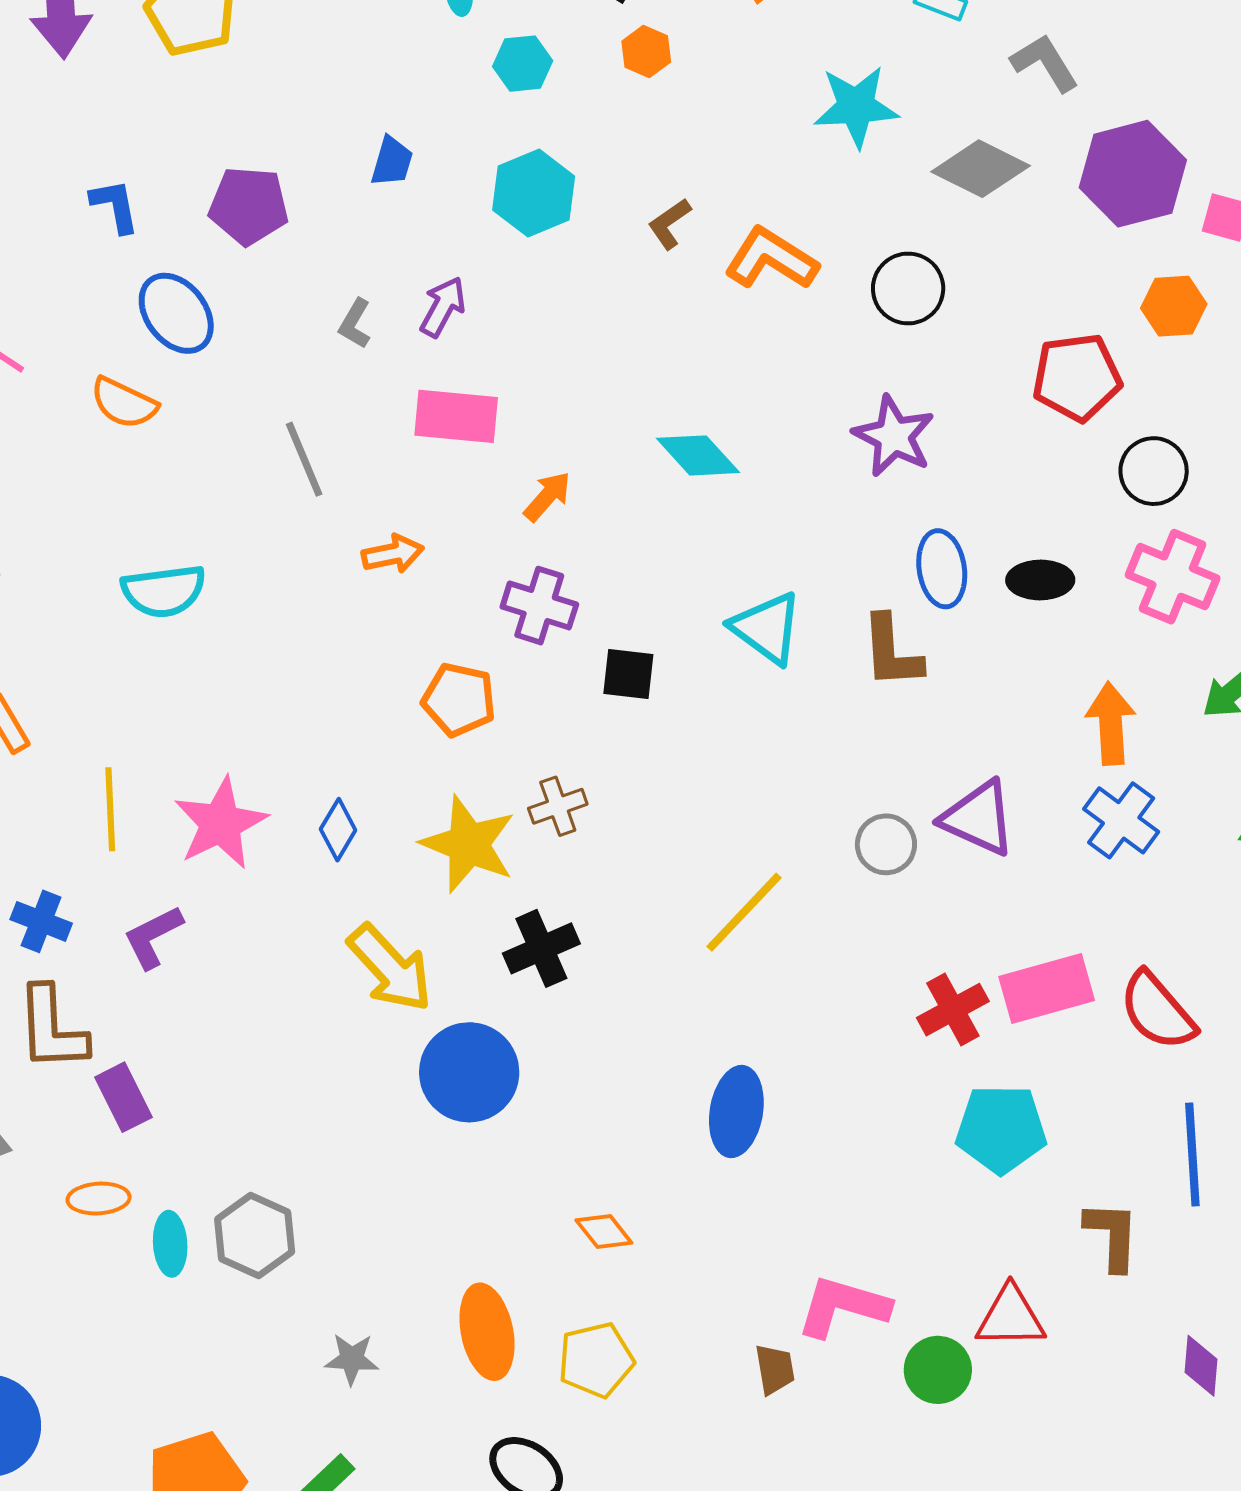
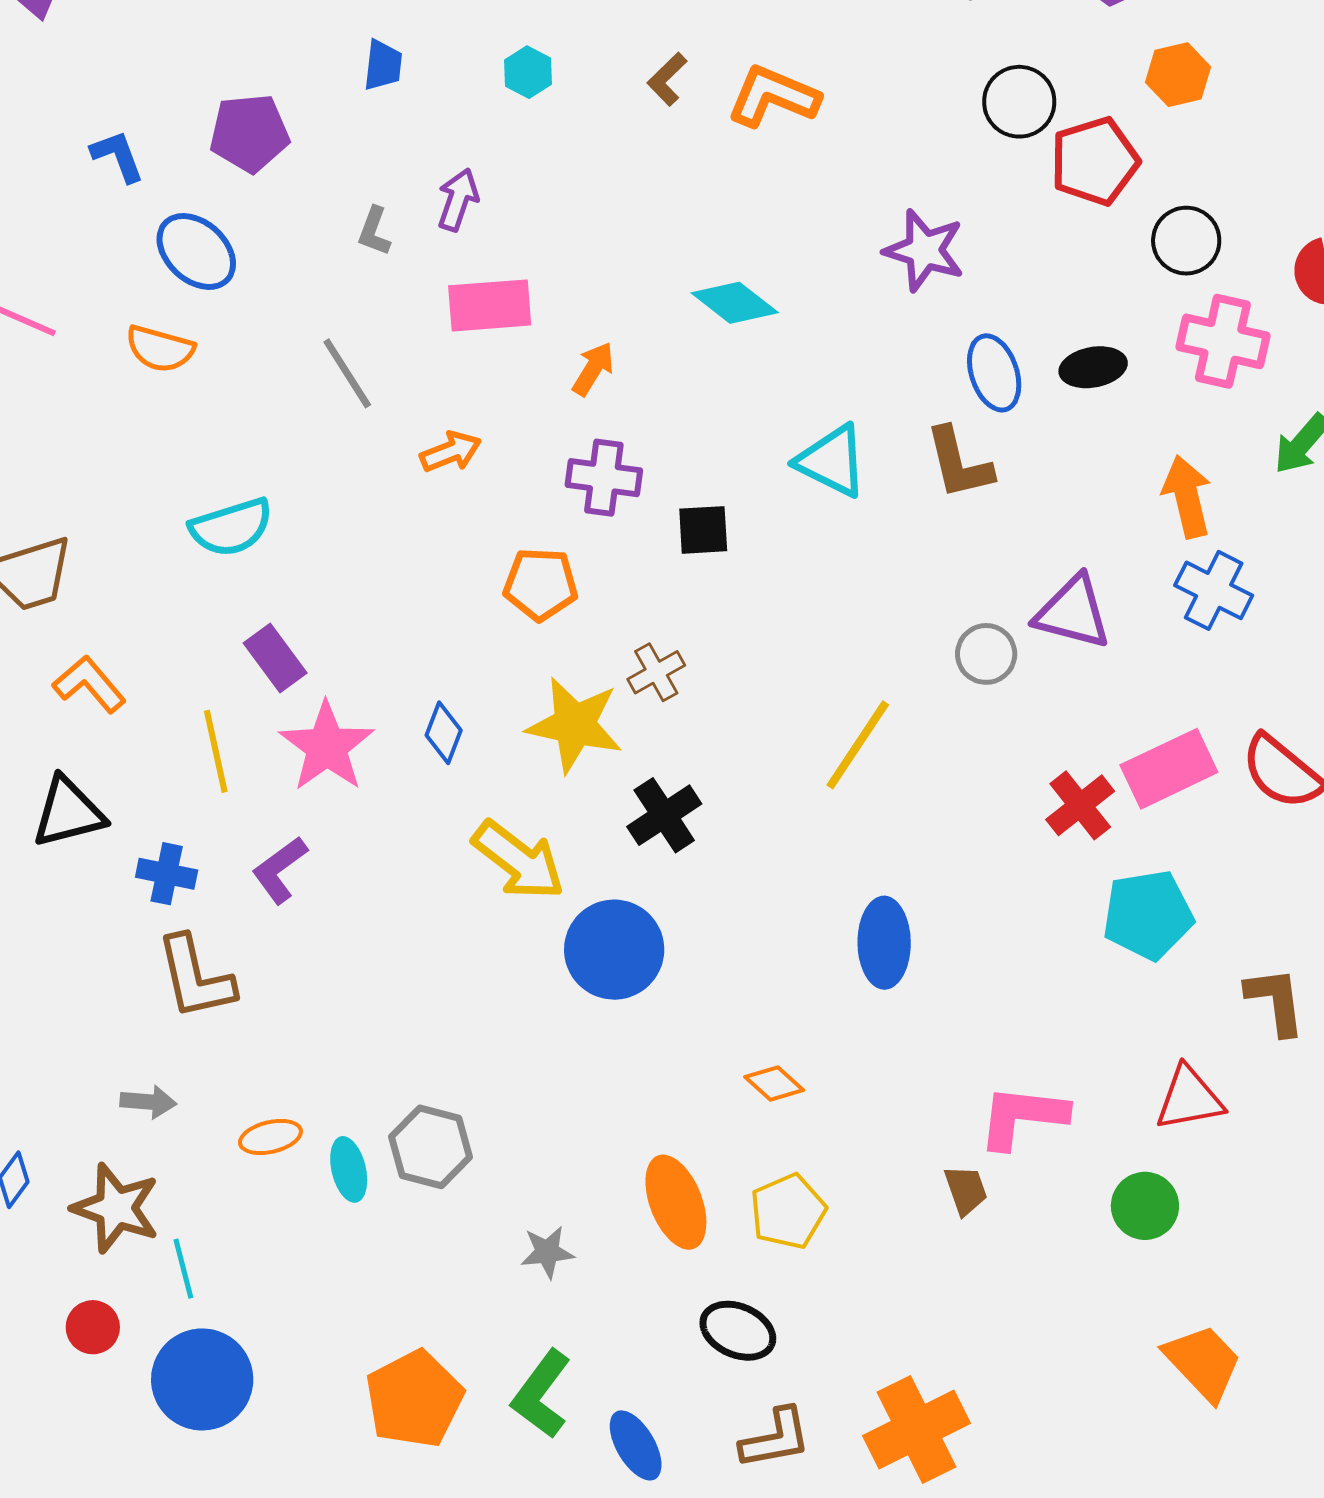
cyan hexagon: (534, 193) -> (528, 72), size x0.6
black circle: (908, 289) -> (1019, 102), moved
purple rectangle: (123, 1097) -> (275, 658), moved
green circle: (938, 1370) -> (1145, 1206), moved

